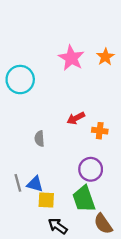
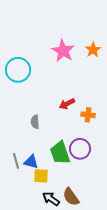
green trapezoid: (84, 199) -> (60, 153), moved
brown semicircle: (103, 224) -> (71, 197), moved

